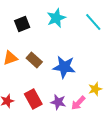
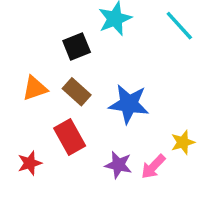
black square: (22, 24) -> (77, 47), moved
red rectangle: (33, 99) -> (70, 137), moved

